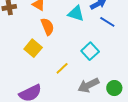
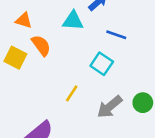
blue line: (107, 22) -> (116, 35), moved
yellow square: (33, 48) -> (15, 58), moved

